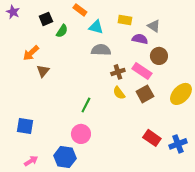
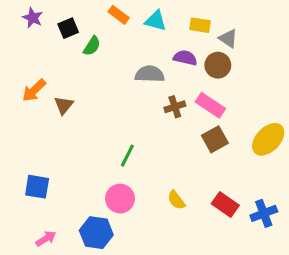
purple star: (13, 12) -> (33, 18), moved
yellow rectangle: (125, 20) -> (200, 25), moved
cyan triangle: (96, 27) -> (156, 21), moved
purple semicircle: (140, 39) -> (185, 58), moved
orange arrow: (31, 53) -> (34, 90), moved
brown circle: (159, 56) -> (218, 65), moved
yellow semicircle: (119, 93) -> (176, 200), moved

